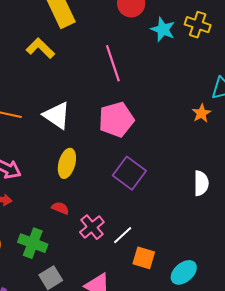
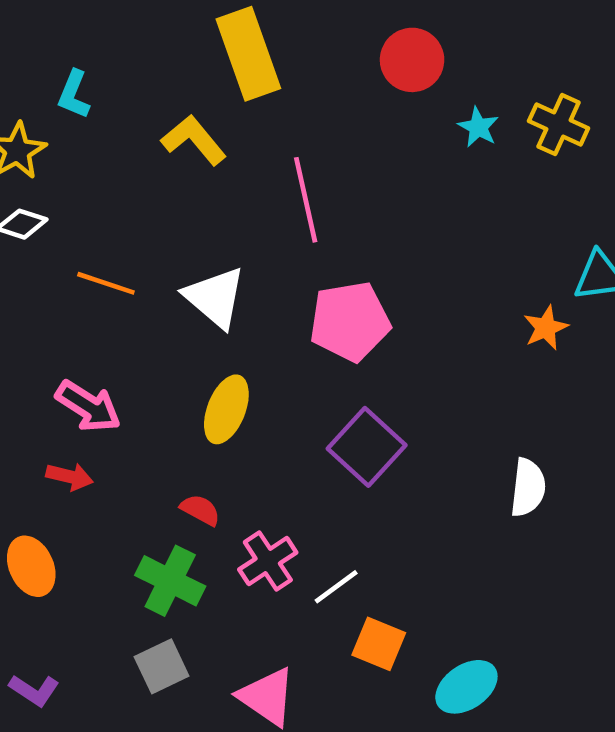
cyan star: (163, 29) -> (478, 127), size x0.7
pink line: (113, 63) -> (306, 200), moved
green cross: (33, 243) -> (170, 581), moved

